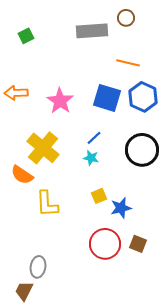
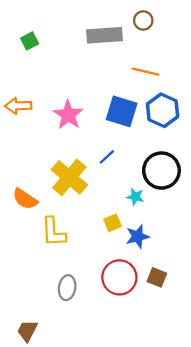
yellow cross: (43, 148) -> (69, 177), moved
cyan star: (91, 158) -> (135, 197), moved
gray ellipse: (38, 267) -> (67, 288), moved

